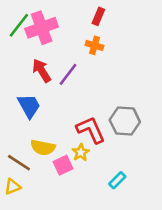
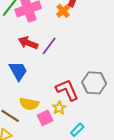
orange cross: (95, 45) -> (63, 11), moved, turned 32
red arrow: (42, 71) -> (28, 43), turned -36
cyan rectangle: (117, 180) -> (77, 130), moved

